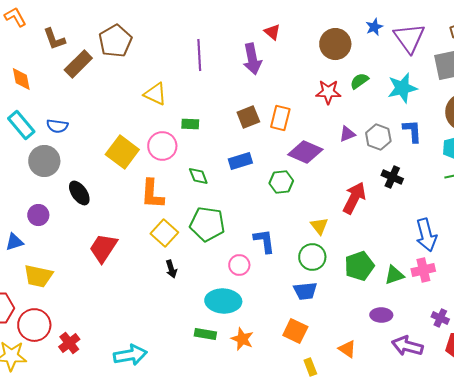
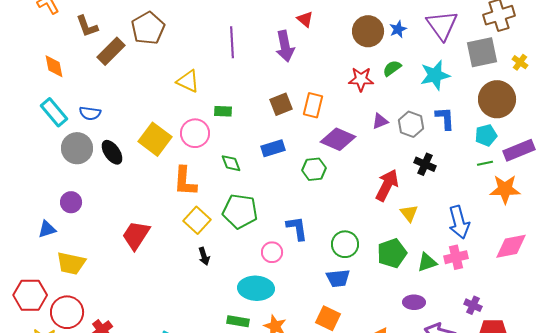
blue star: (374, 27) -> (398, 29), moved
black ellipse: (79, 193) -> (112, 152), moved
yellow triangle: (319, 226) -> (409, 213), moved

